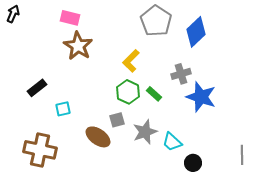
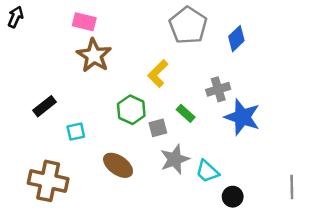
blue diamond: (196, 32) -> (236, 39), size x0.7
green hexagon: (128, 92) -> (131, 110), moved
gray square: (117, 120) -> (158, 128), moved

